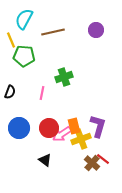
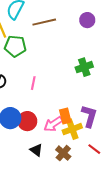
green cross: (64, 77) -> (84, 67), moved
red circle: (49, 128) -> (27, 121), moved
brown cross: (92, 163) -> (63, 153), moved

